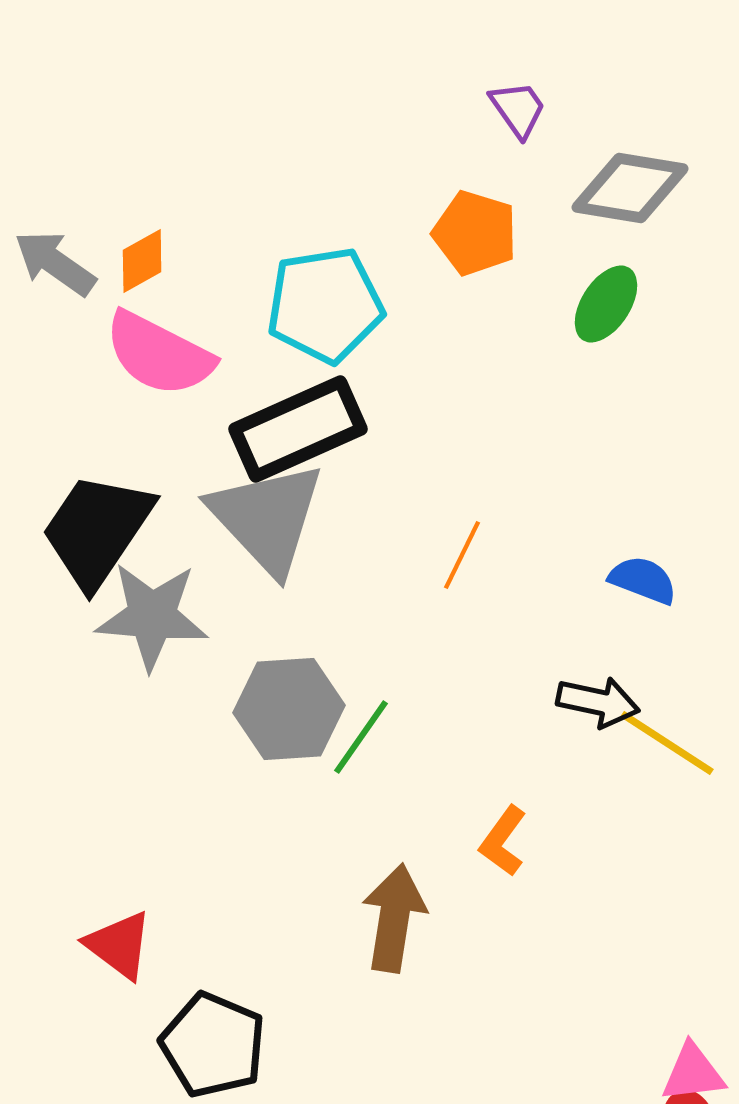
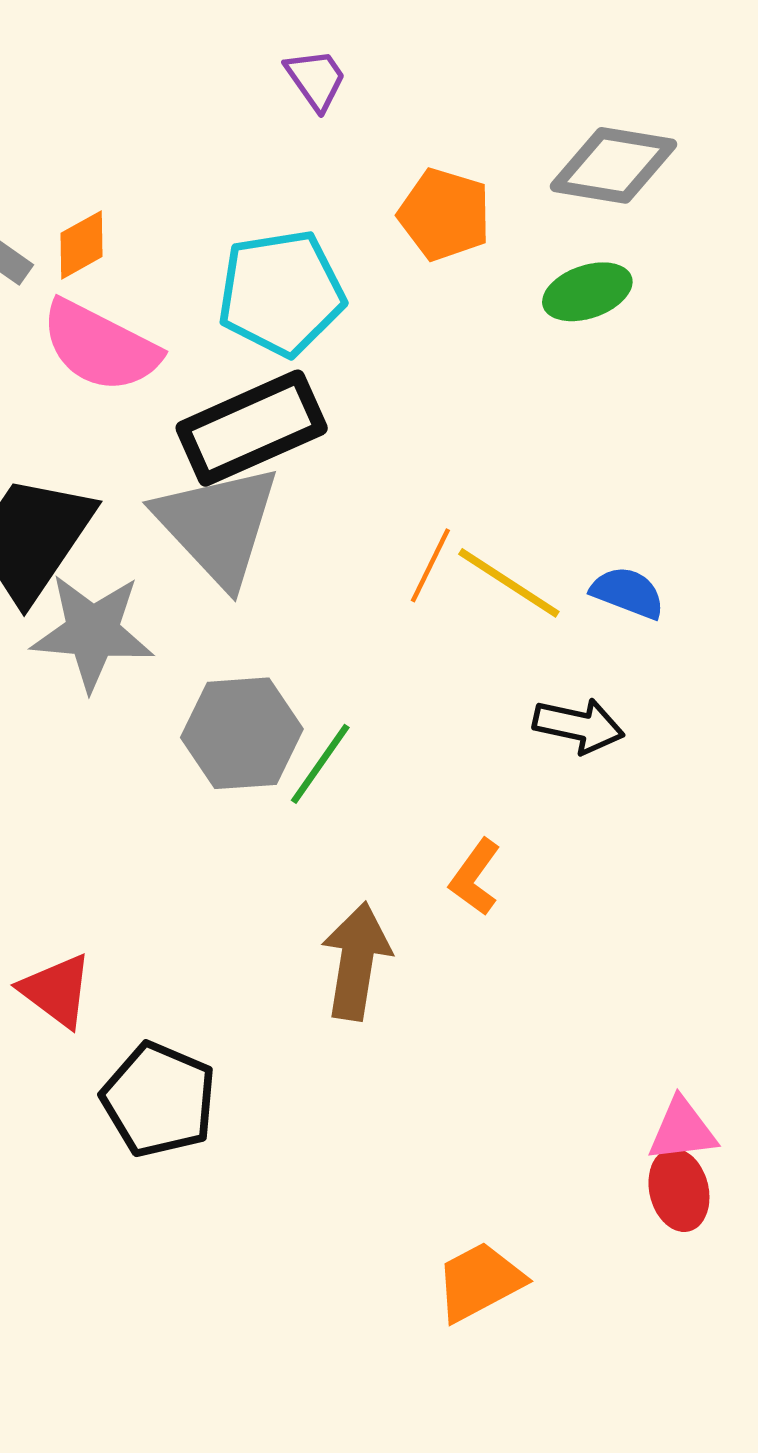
purple trapezoid: (518, 109) -> (316, 79), moved
green ellipse: (606, 304) -> (587, 292), turned 38
yellow line: (667, 743) -> (509, 583), moved

